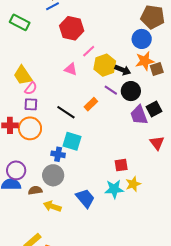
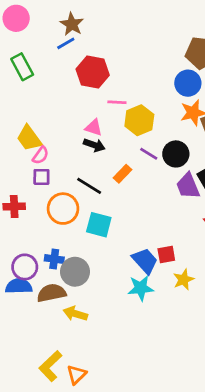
green rectangle: (20, 22) -> (22, 67), turned 36
pink line: (89, 51) -> (117, 102), turned 48
black arrow: (123, 70) -> (94, 145), moved
orange circle: (30, 128) -> (63, 209), moved
blue cross: (58, 154) -> (54, 259), moved
cyan star: (114, 189) -> (141, 288), moved
brown semicircle: (35, 190) -> (52, 293), size x1.5
blue trapezoid: (85, 198) -> (145, 261), moved

